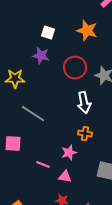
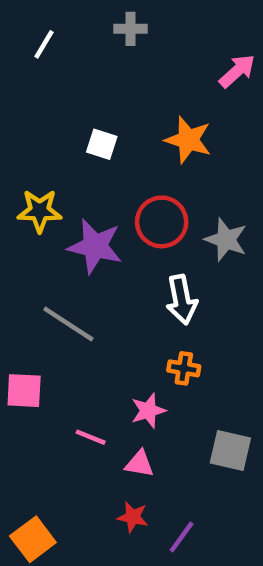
purple star: (41, 56) -> (95, 246), moved, size x1.4
yellow star: (15, 79) -> (40, 211), moved

